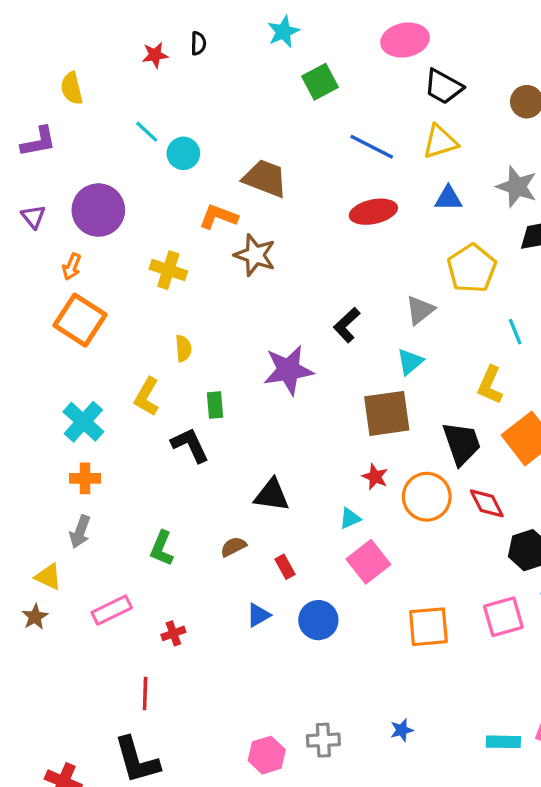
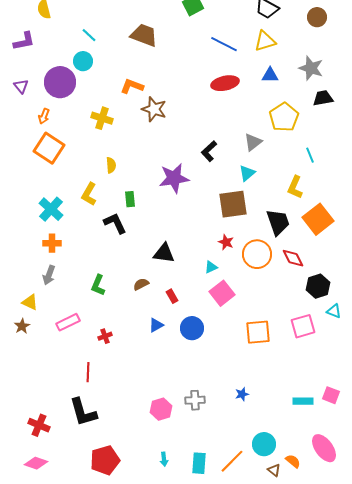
cyan circle: (183, 153) -> (83, 61), moved
brown trapezoid: (265, 178) -> (144, 35), moved

